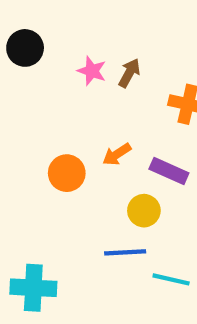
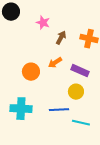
brown arrow: (129, 73) -> (61, 38), moved
yellow circle: (144, 211) -> (76, 92), moved
cyan cross: (33, 288) -> (21, 109), moved

